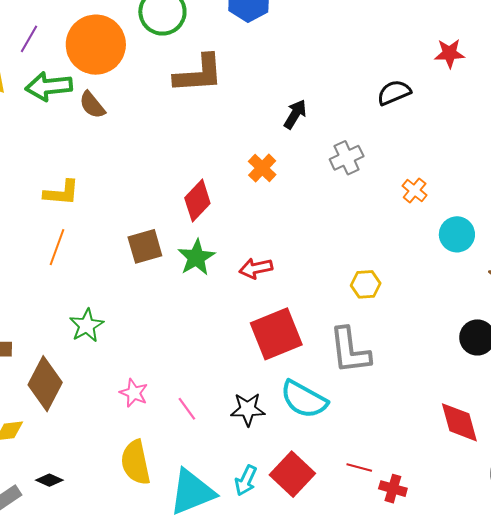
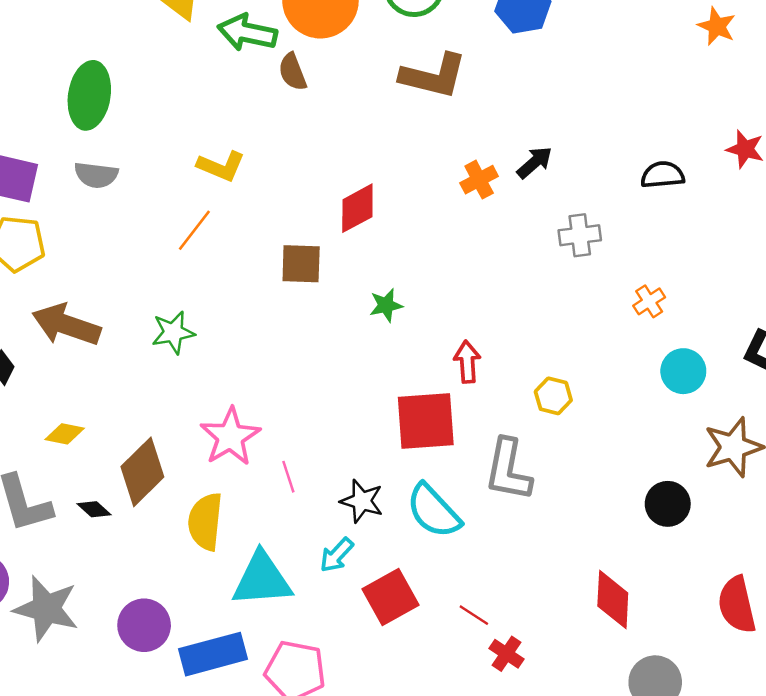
orange cross: (262, 168) -> (479, 180), moved
red diamond: (197, 201) -> (357, 208), moved
green star: (196, 257) -> (386, 305), moved, size x0.7
red arrow: (256, 268) -> (467, 362), moved, turned 80
green star: (87, 325) -> (173, 332), moved
brown diamond: (45, 384) -> (142, 472), moved
pink star: (134, 393) -> (230, 437), size x1.6
cyan arrow: (246, 480) -> (337, 555), moved

